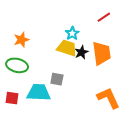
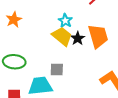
orange star: (21, 40) -> (14, 20), moved
yellow trapezoid: (67, 48) -> (62, 36), turned 30

